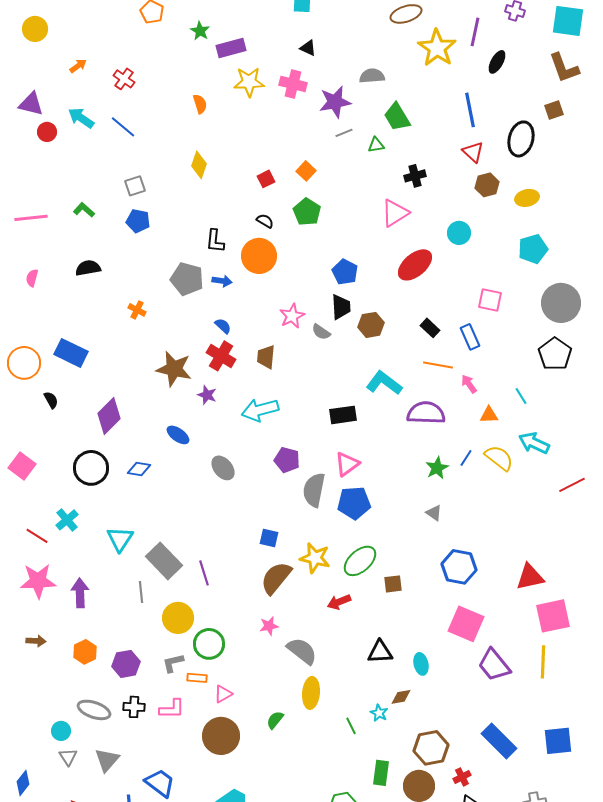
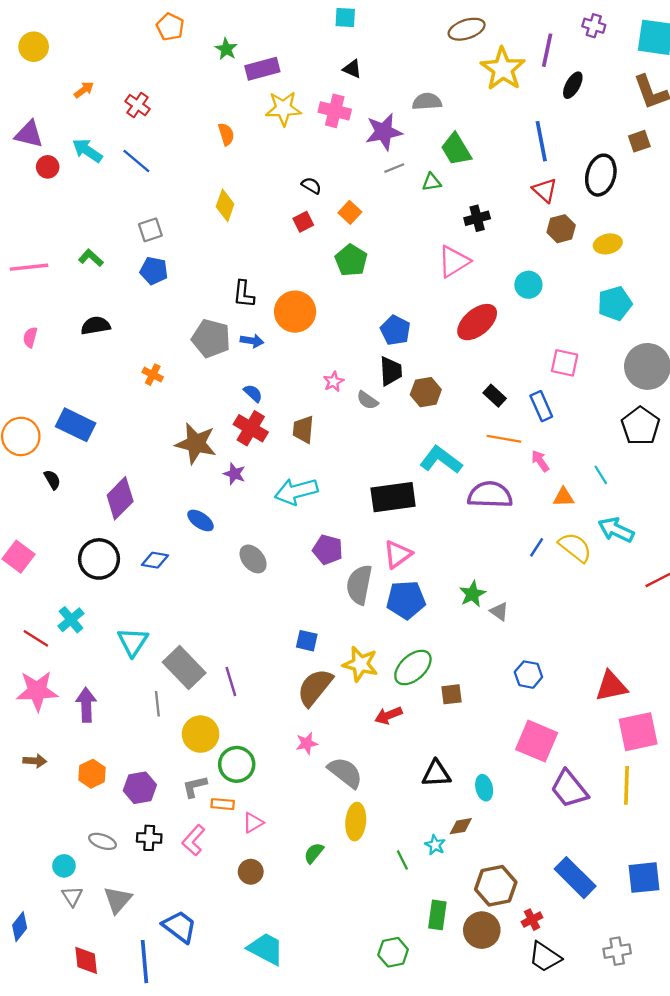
black semicircle: (265, 221) -> (311, 186), moved
pink star: (292, 316) -> (334, 382), size x0.7
black rectangle: (343, 415) -> (393, 497), size x1.4
green star: (437, 468) -> (472, 594), moved
blue hexagon: (459, 567) -> (528, 675), size x0.7
pink L-shape: (172, 709) -> (194, 840), turned 132
gray ellipse: (94, 710) -> (102, 841), size x0.7
brown circle: (221, 736) -> (251, 872), size x0.6

